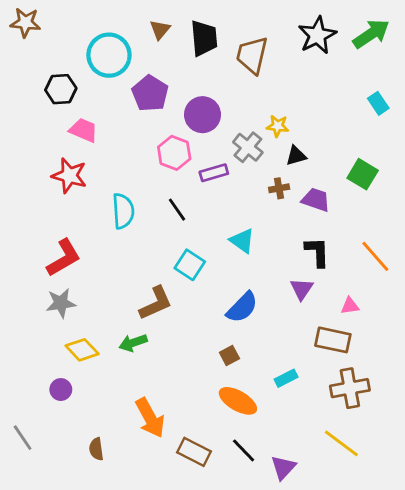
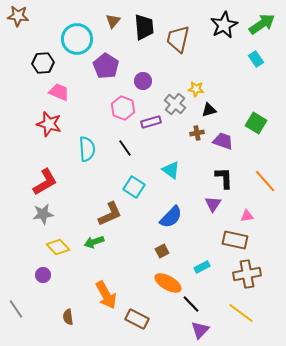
cyan rectangle: (378, 103) -> (256, 59), moved
purple circle: (202, 115) -> (143, 81), size x0.7
black line: (244, 450) -> (191, 304), moved

